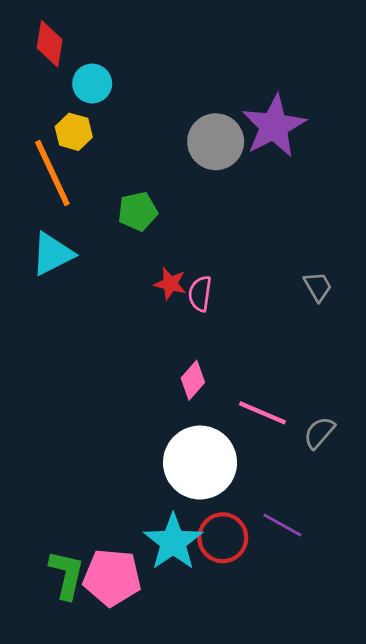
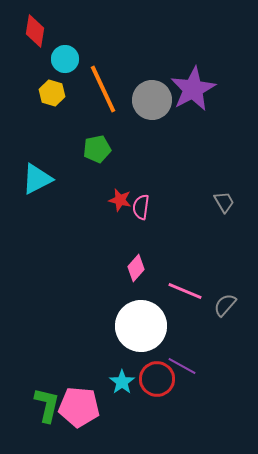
orange line: (52, 173) -> (103, 89), moved
purple line: (282, 525) -> (182, 366), moved
cyan star: (173, 542) -> (122, 382), size x0.6

